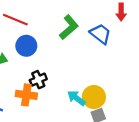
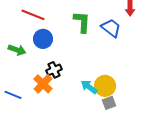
green L-shape: (69, 27) -> (82, 22), turned -45
orange cross: (26, 95) -> (43, 84), turned 36

